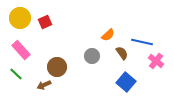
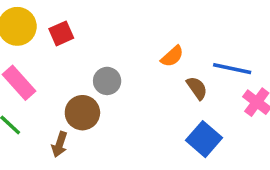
gray circle: (92, 56) -> (107, 81), moved
brown arrow: (44, 85) -> (60, 144), turned -48

